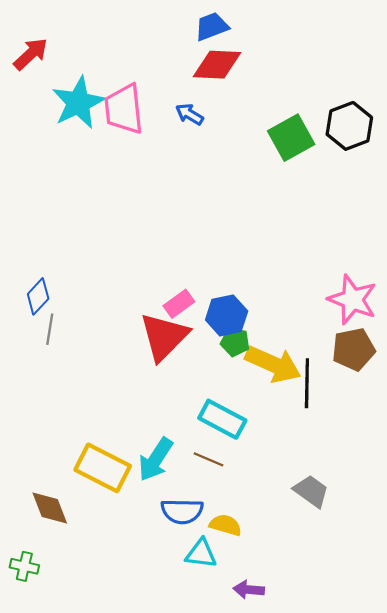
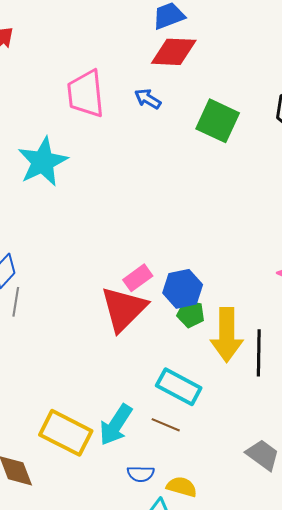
cyan star: (78, 103) -> (43, 162), moved
green square: (291, 138) -> (218, 121), moved, turned -36
yellow arrow: (273, 364) -> (227, 335), turned 66
blue semicircle: (182, 511) -> (141, 474), size x0.7

